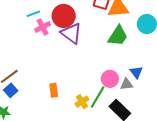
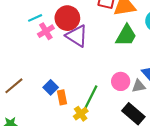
blue square: (11, 90) -> (51, 87), moved
green line: (98, 97) -> (91, 97), moved
yellow cross: (82, 102) -> (81, 114), moved

